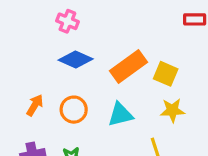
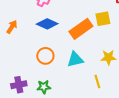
yellow square: (166, 74) -> (103, 19), moved, turned -35
orange arrow: (35, 105) -> (12, 27), moved

